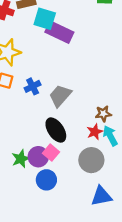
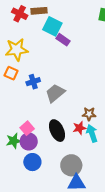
purple rectangle: (59, 32) -> (63, 40), size x0.6
black ellipse: (56, 130) -> (57, 131), moved
pink square: (51, 153) -> (27, 128), moved
gray circle: (91, 160) -> (71, 165), moved

